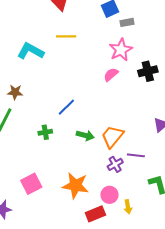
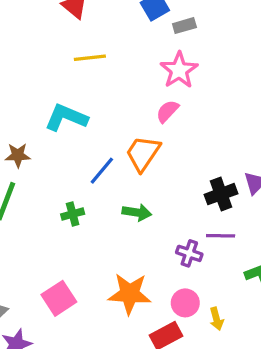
cyan L-shape: (31, 51) -> (66, 118), moved
black cross: (148, 71) -> (221, 194), moved
orange trapezoid: (112, 137) -> (143, 153), moved
purple cross: (115, 164) -> (189, 253), turned -35

